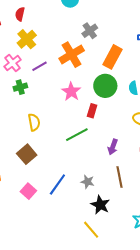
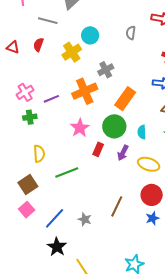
yellow cross: (27, 39) -> (72, 52), moved
green line: (77, 135) -> (67, 173), moved
purple arrow: (113, 147) -> (123, 153), moved
brown line: (120, 177) -> (117, 206), moved, turned 30
pink square: (28, 191) -> (27, 210), moved
black star: (100, 205) -> (57, 247), moved

